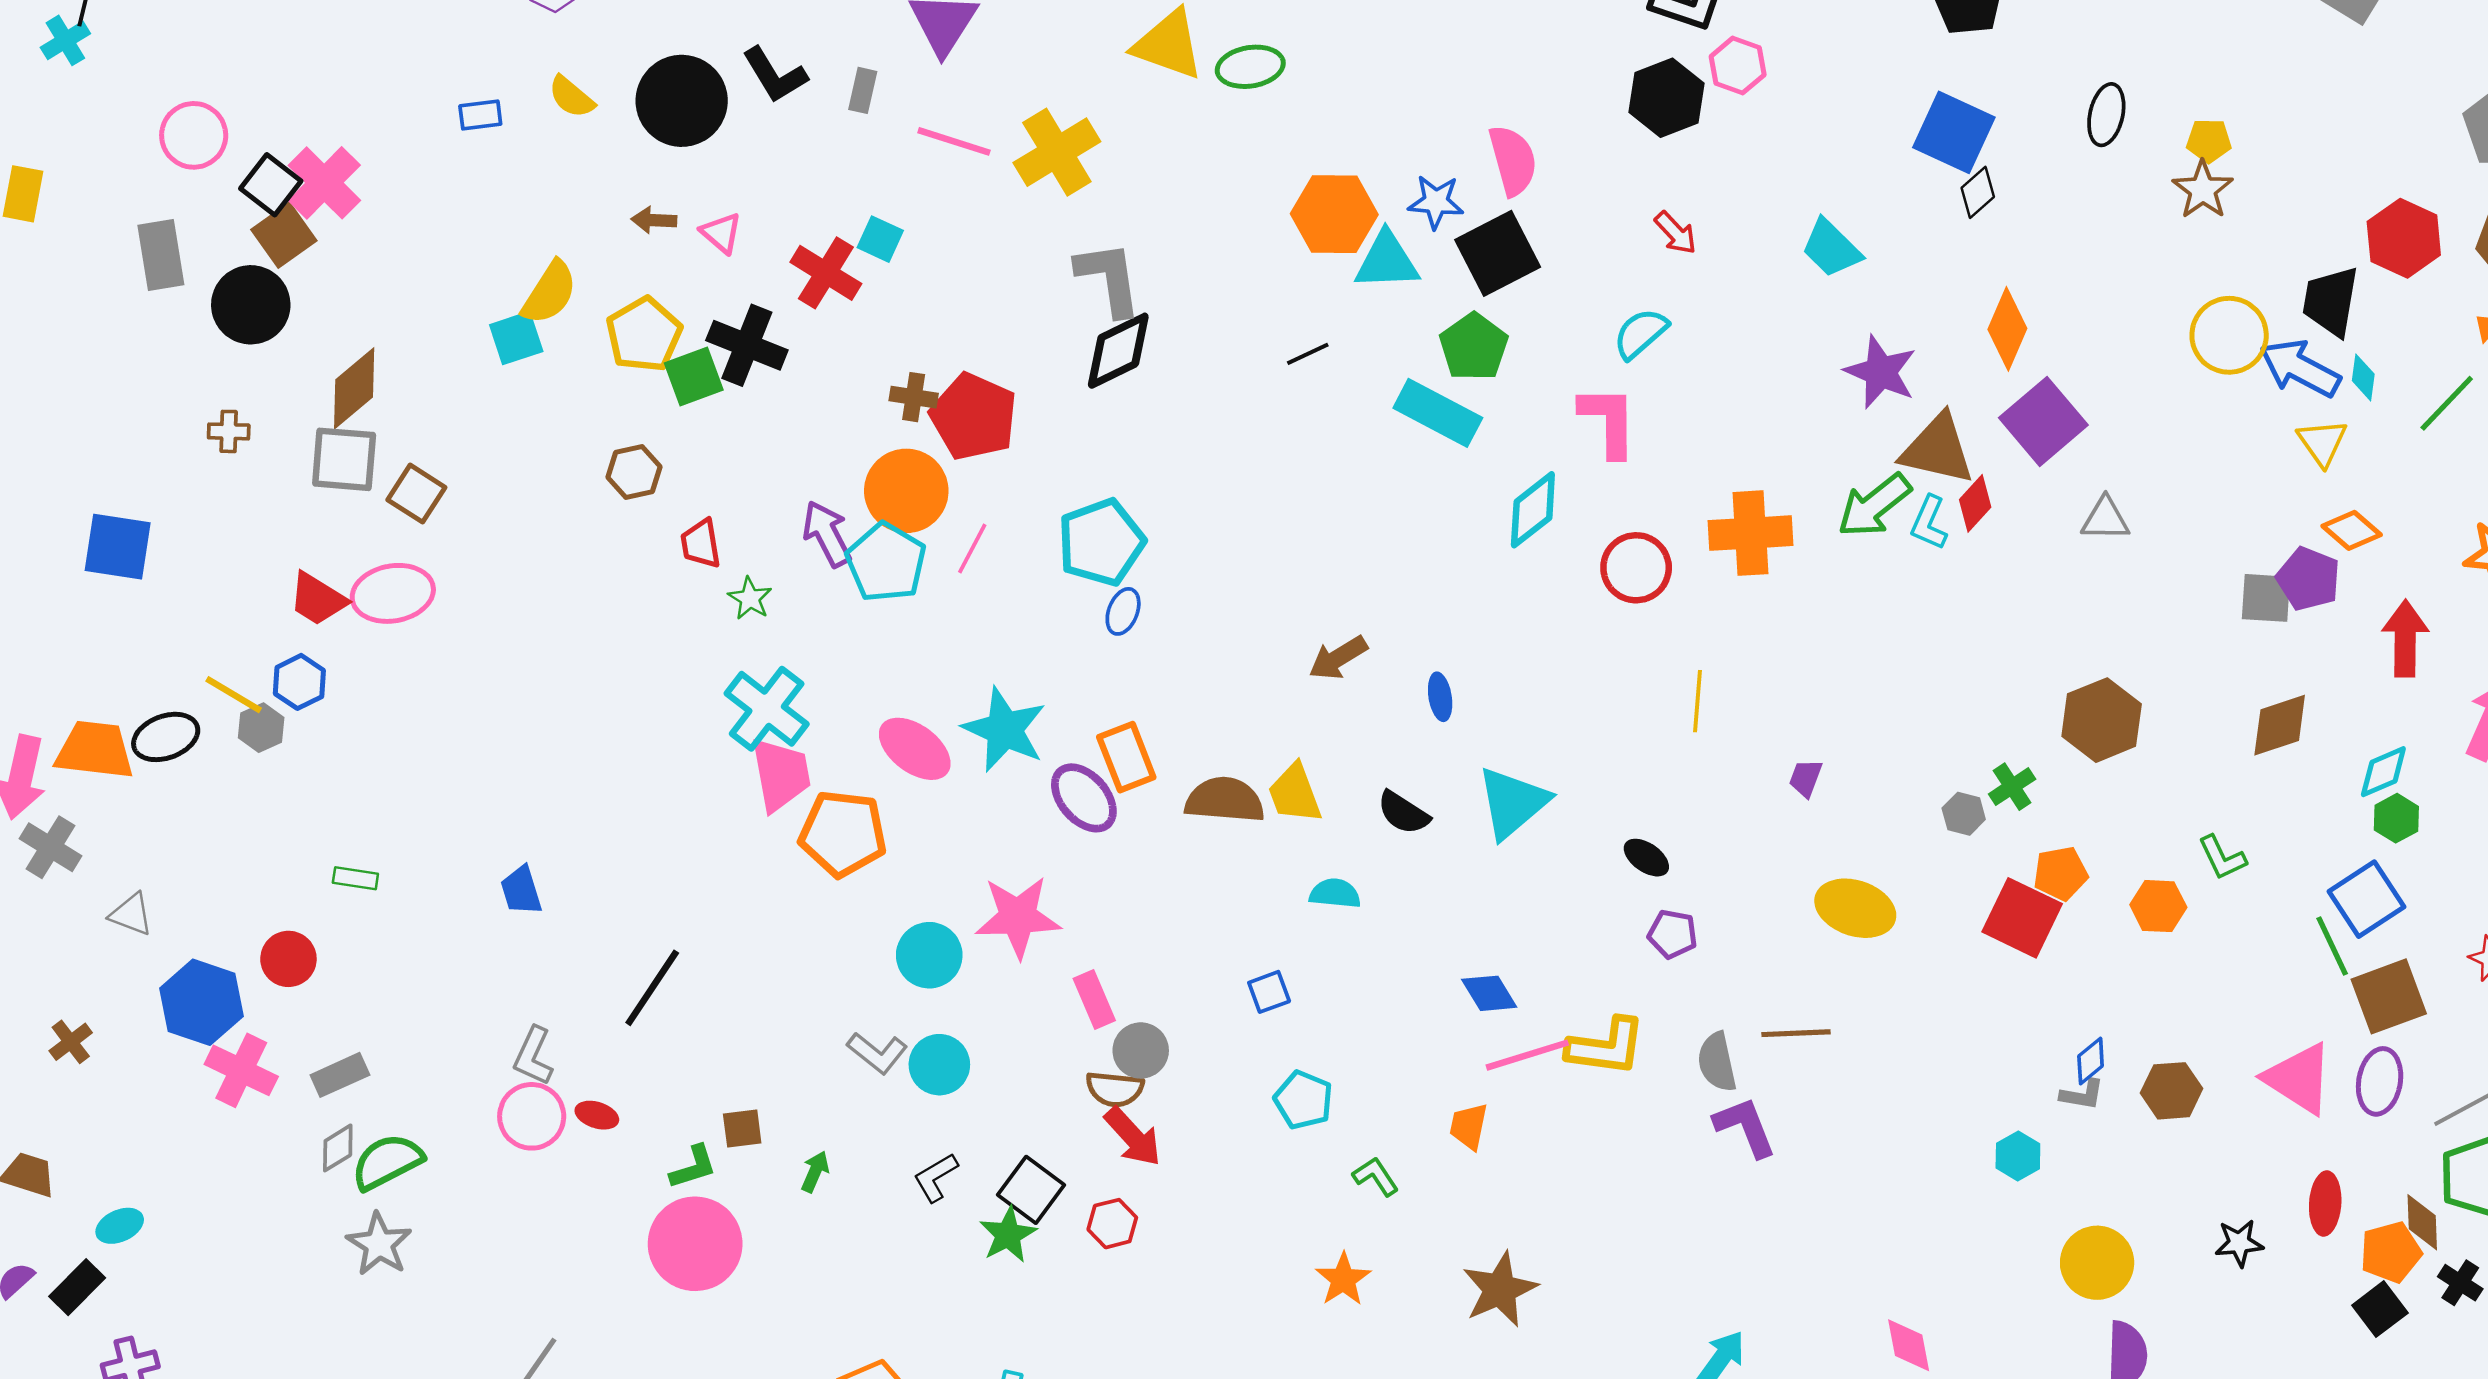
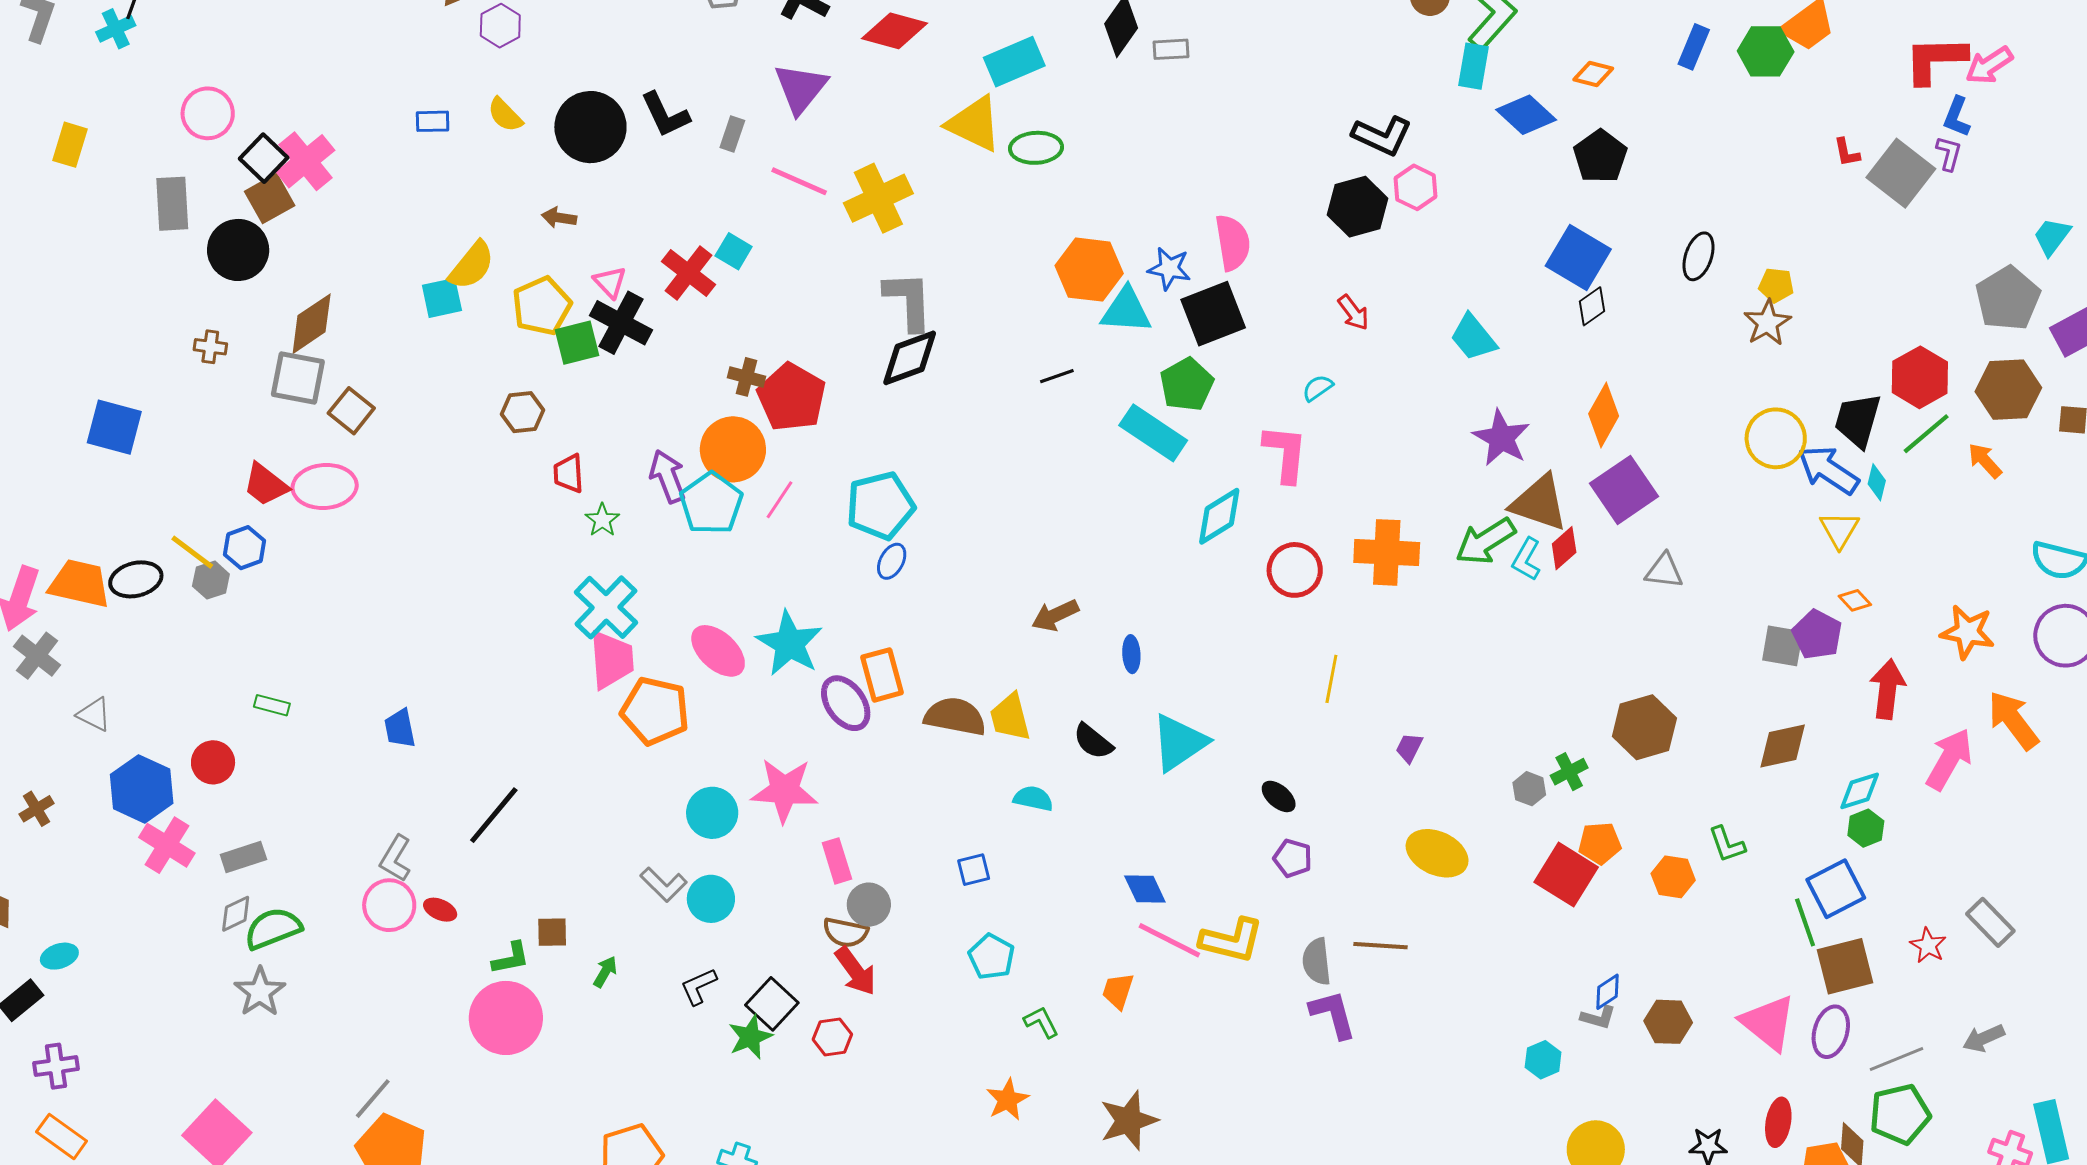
pink triangle: (721, 233) -> (610, 282), moved
cyan semicircle: (1640, 333) -> (1318, 388), size x0.7
green line: (2447, 403) -> (1926, 434), moved
orange diamond: (2352, 530) -> (1855, 600), size x0.7
pink line: (1527, 1055) -> (1169, 940), turned 38

